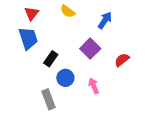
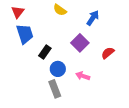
red triangle: (32, 14) -> (18, 12), moved
pink arrow: (94, 86) -> (83, 76), turned -48
gray rectangle: (49, 99) -> (55, 89), moved

